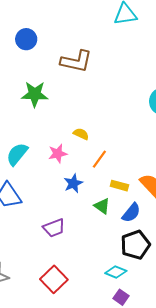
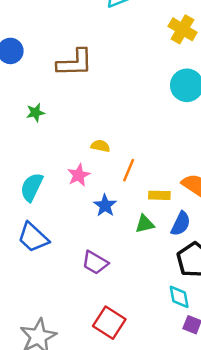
green star: (35, 94) -> (35, 113), size x0.6
green triangle: (102, 206) -> (145, 224), turned -36
purple trapezoid: (54, 228) -> (95, 263), turned 65
cyan diamond: (116, 272) -> (179, 297), turned 70

